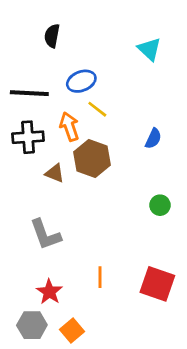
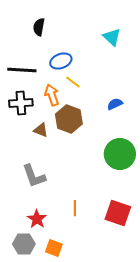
blue semicircle: (153, 139) -> (115, 104), turned -140
green circle: (160, 205) -> (120, 154), size x2.0
orange square: (72, 330) -> (54, 248), turned -30

